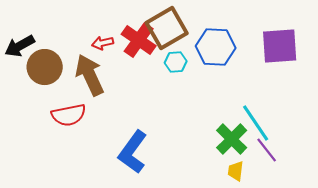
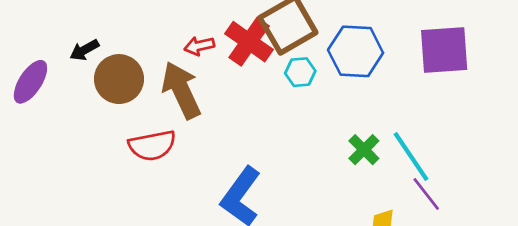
black arrow: (20, 46) -> (84, 50), size x0.7
green cross: (232, 139) -> (364, 150), moved, size x0.7

